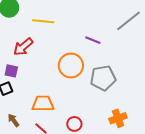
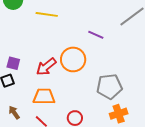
red arrow: (23, 47) -> (46, 67), moved
gray pentagon: (103, 78) -> (109, 87), moved

